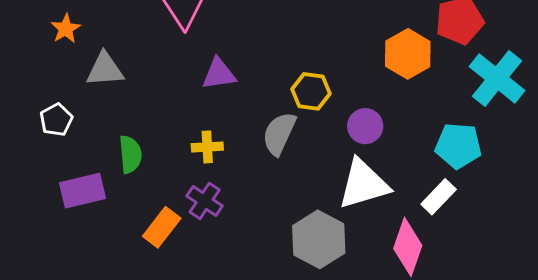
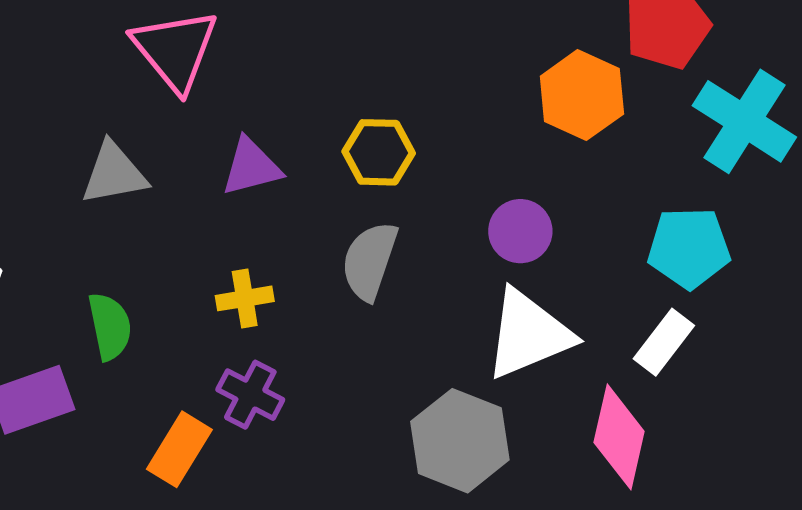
gray triangle: (105, 69) -> (114, 173), moved
yellow hexagon: (311, 91) -> (379, 152), moved

